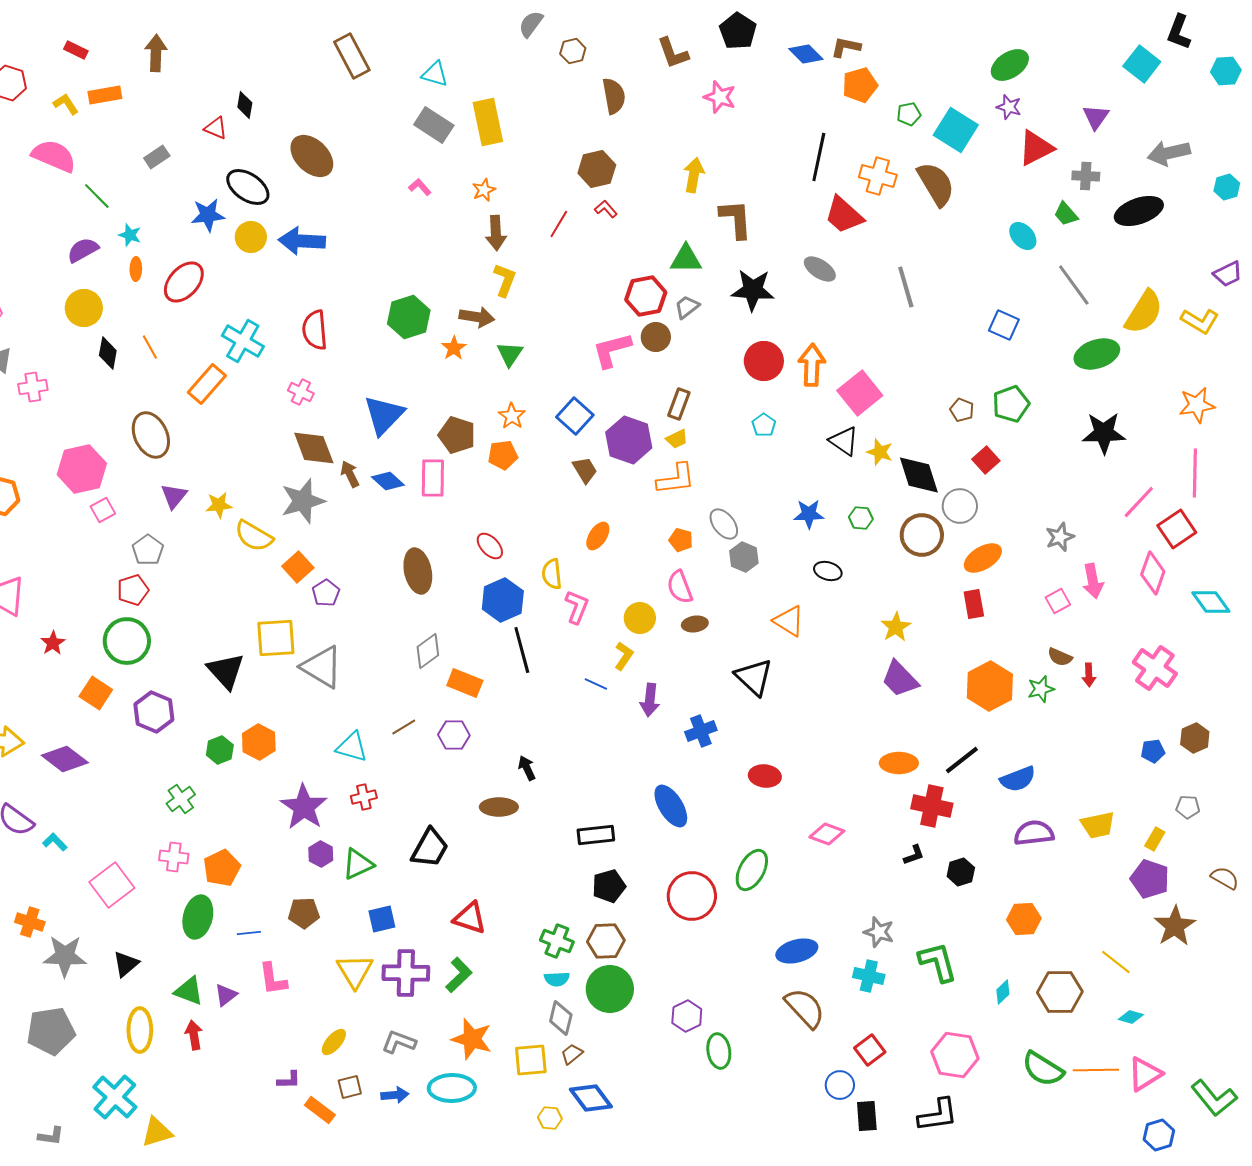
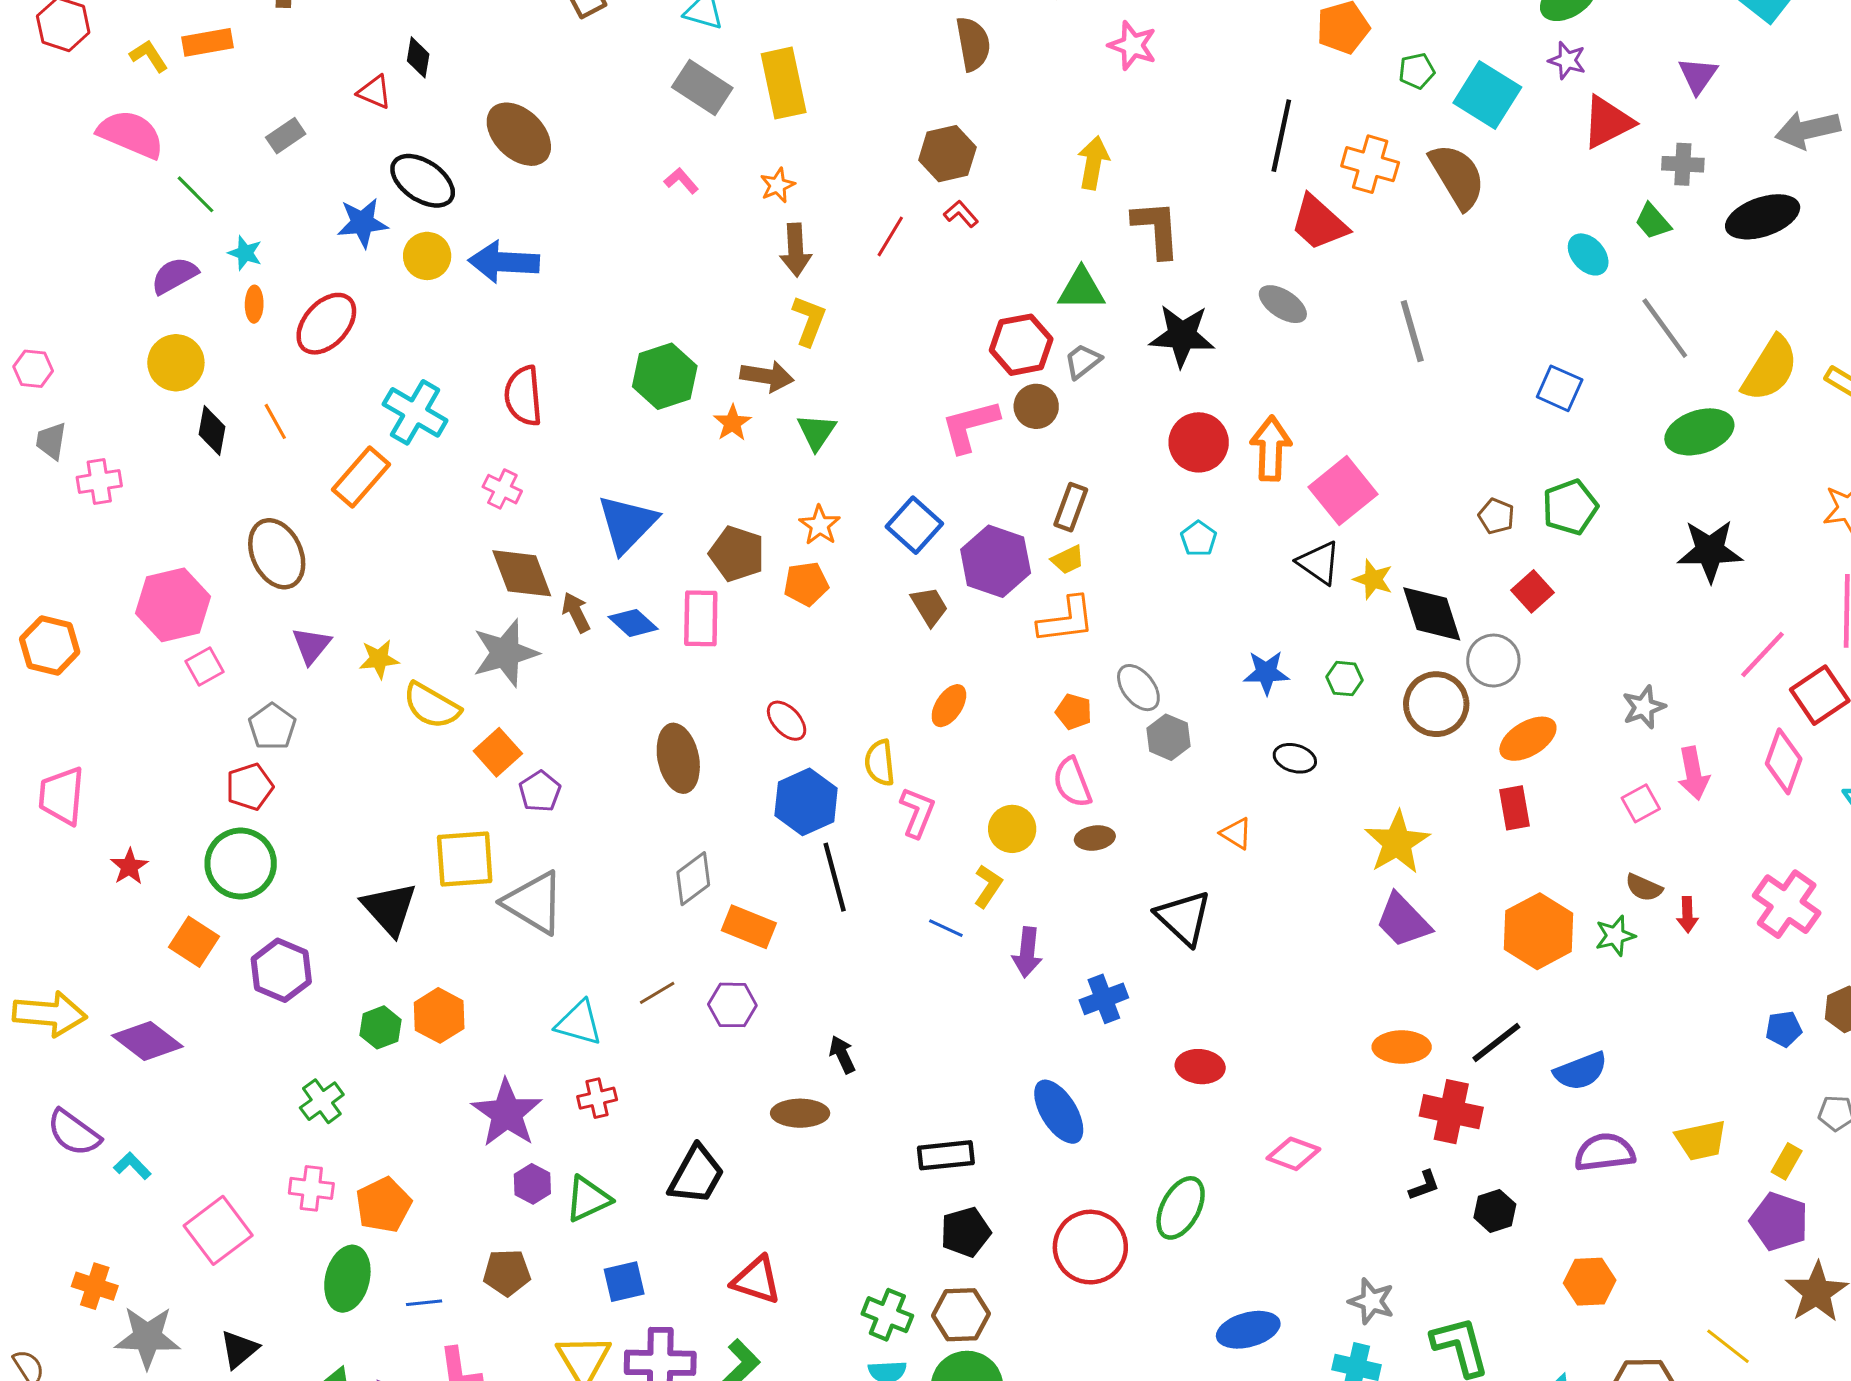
orange triangle: (789, 621) -> (1236, 833), size x0.7
yellow star: (896, 627) -> (1397, 842), size x1.4

